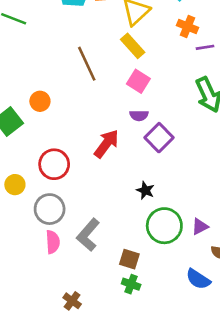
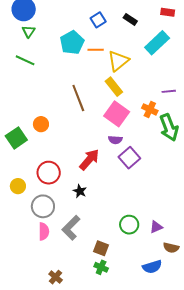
orange cross: (188, 27) -> (150, 109), moved
pink square: (138, 81) -> (117, 114), size x1.4
black star: (145, 190) -> (80, 191), moved
green circle: (164, 226) -> (129, 225), size x0.7
blue semicircle: (198, 279) -> (152, 267), turned -54

